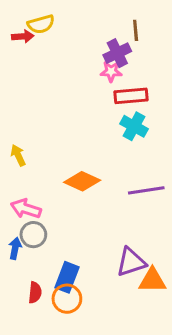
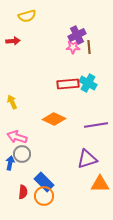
brown line: (136, 30) -> (89, 47), moved
red arrow: (23, 36) -> (13, 41), moved
red rectangle: (131, 96) -> (68, 84), moved
purple triangle: (131, 262) -> (87, 159), moved
blue rectangle: (67, 277) -> (44, 182), turned -66

